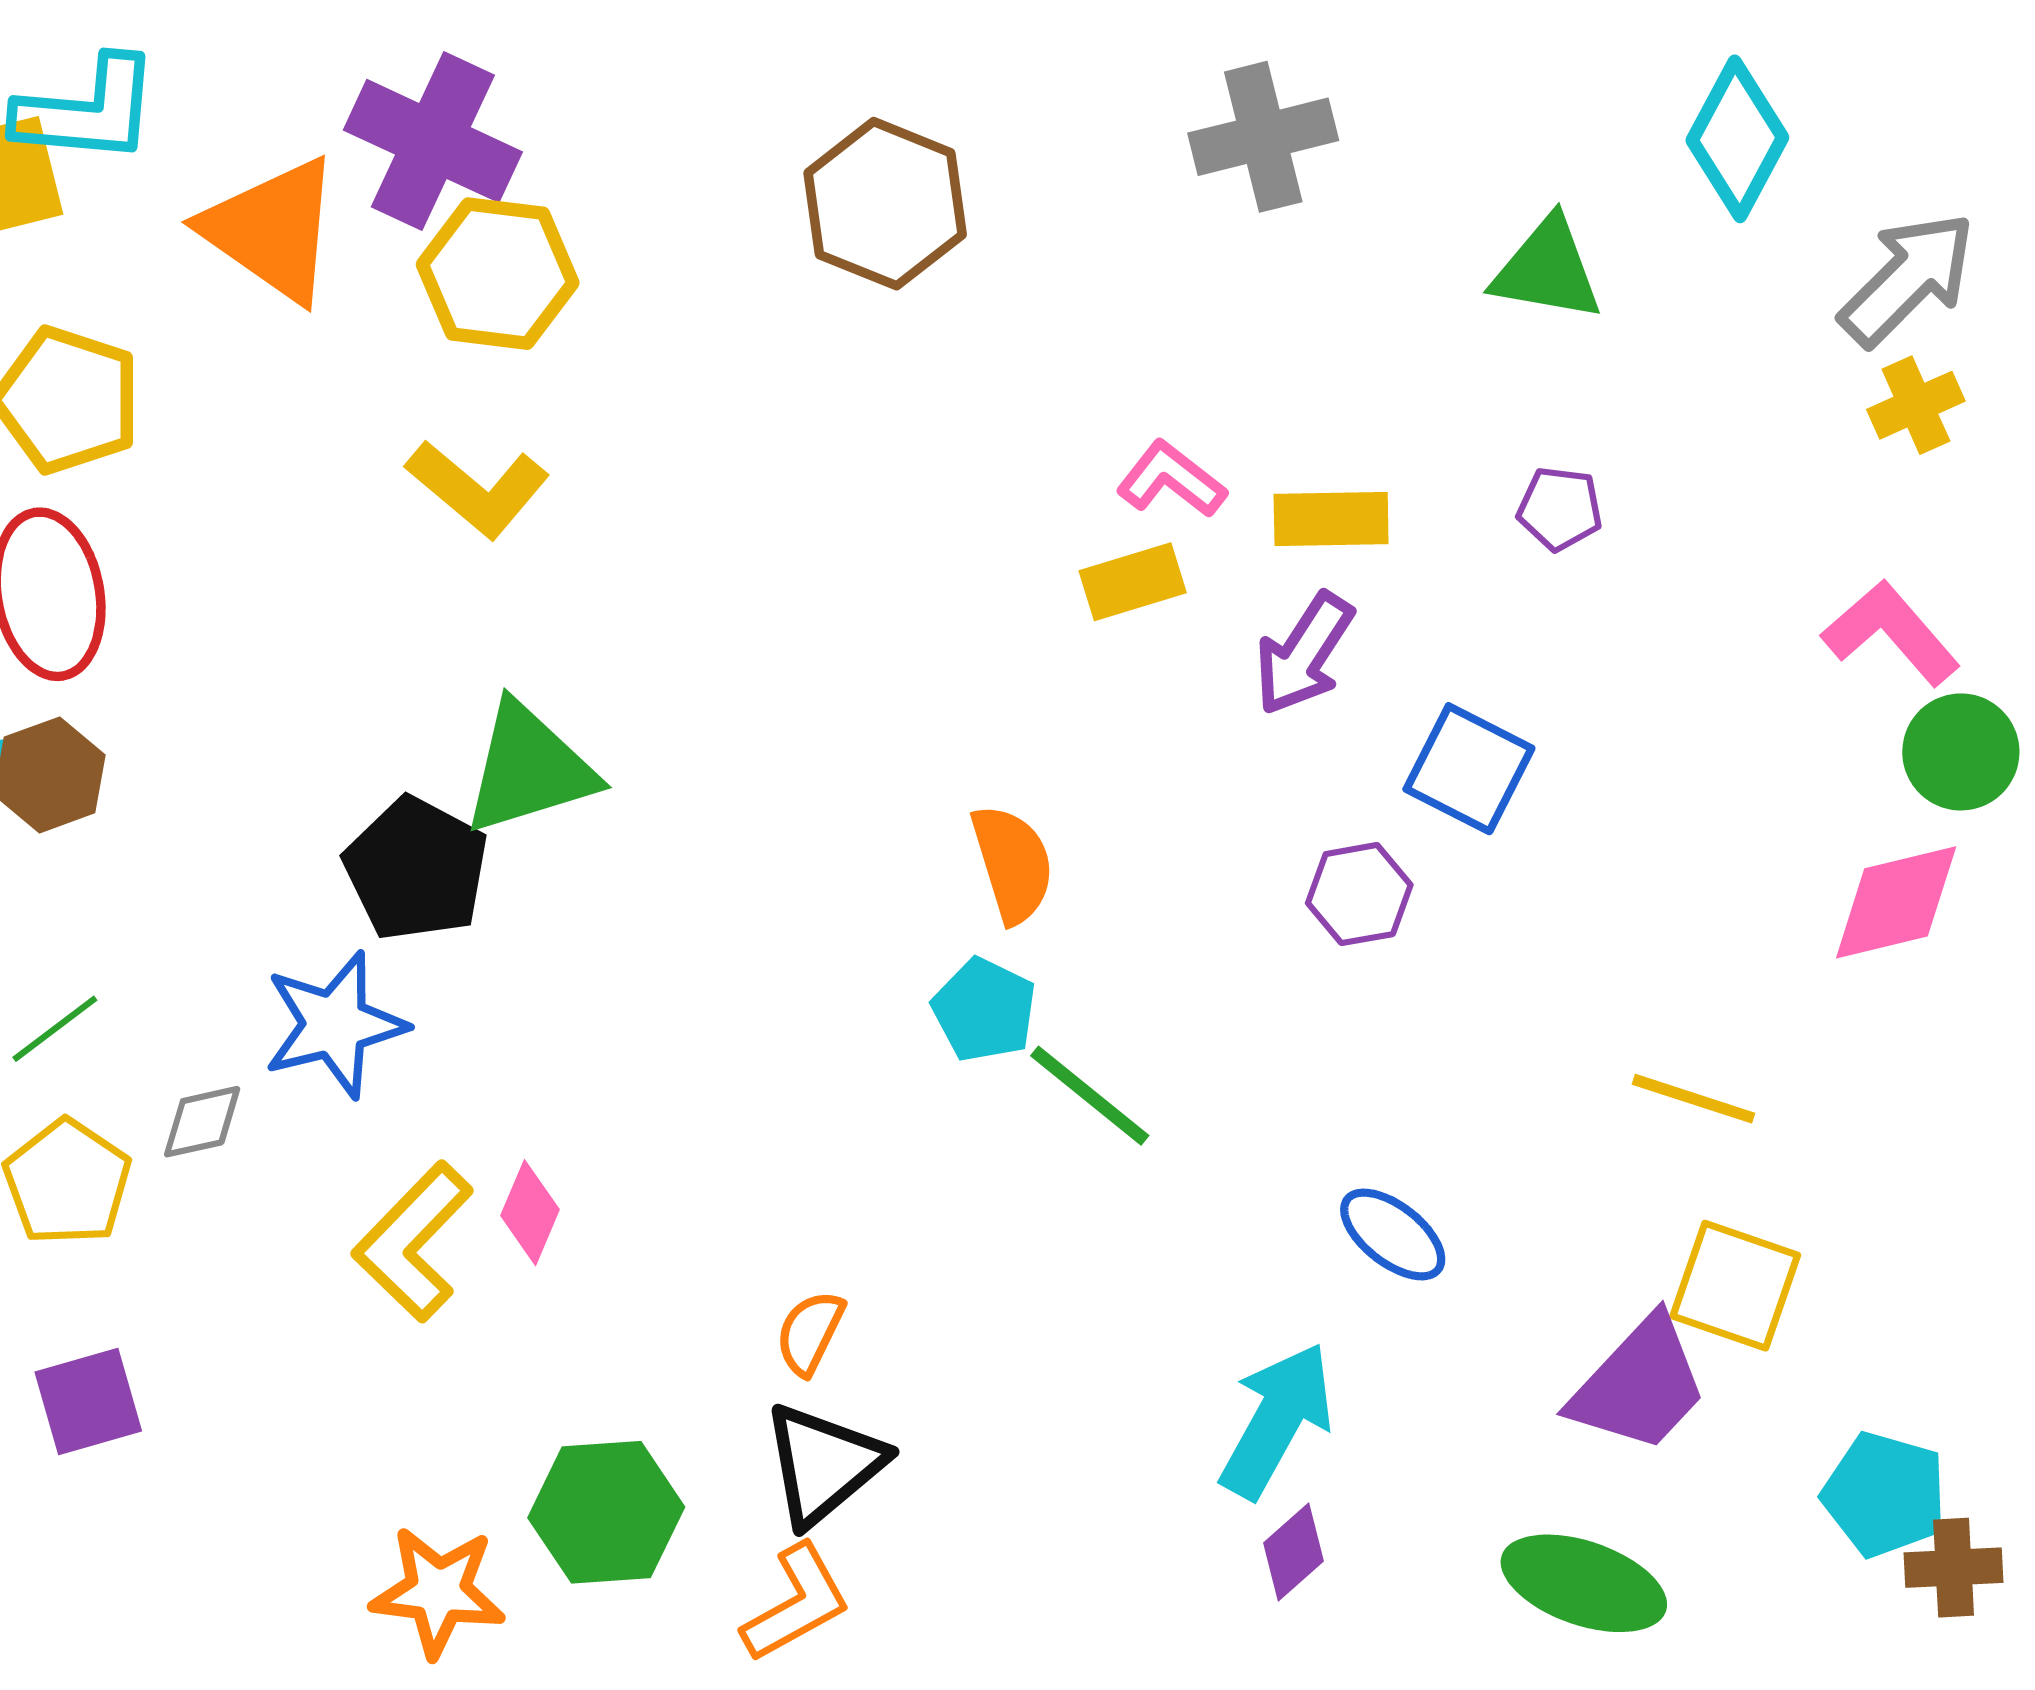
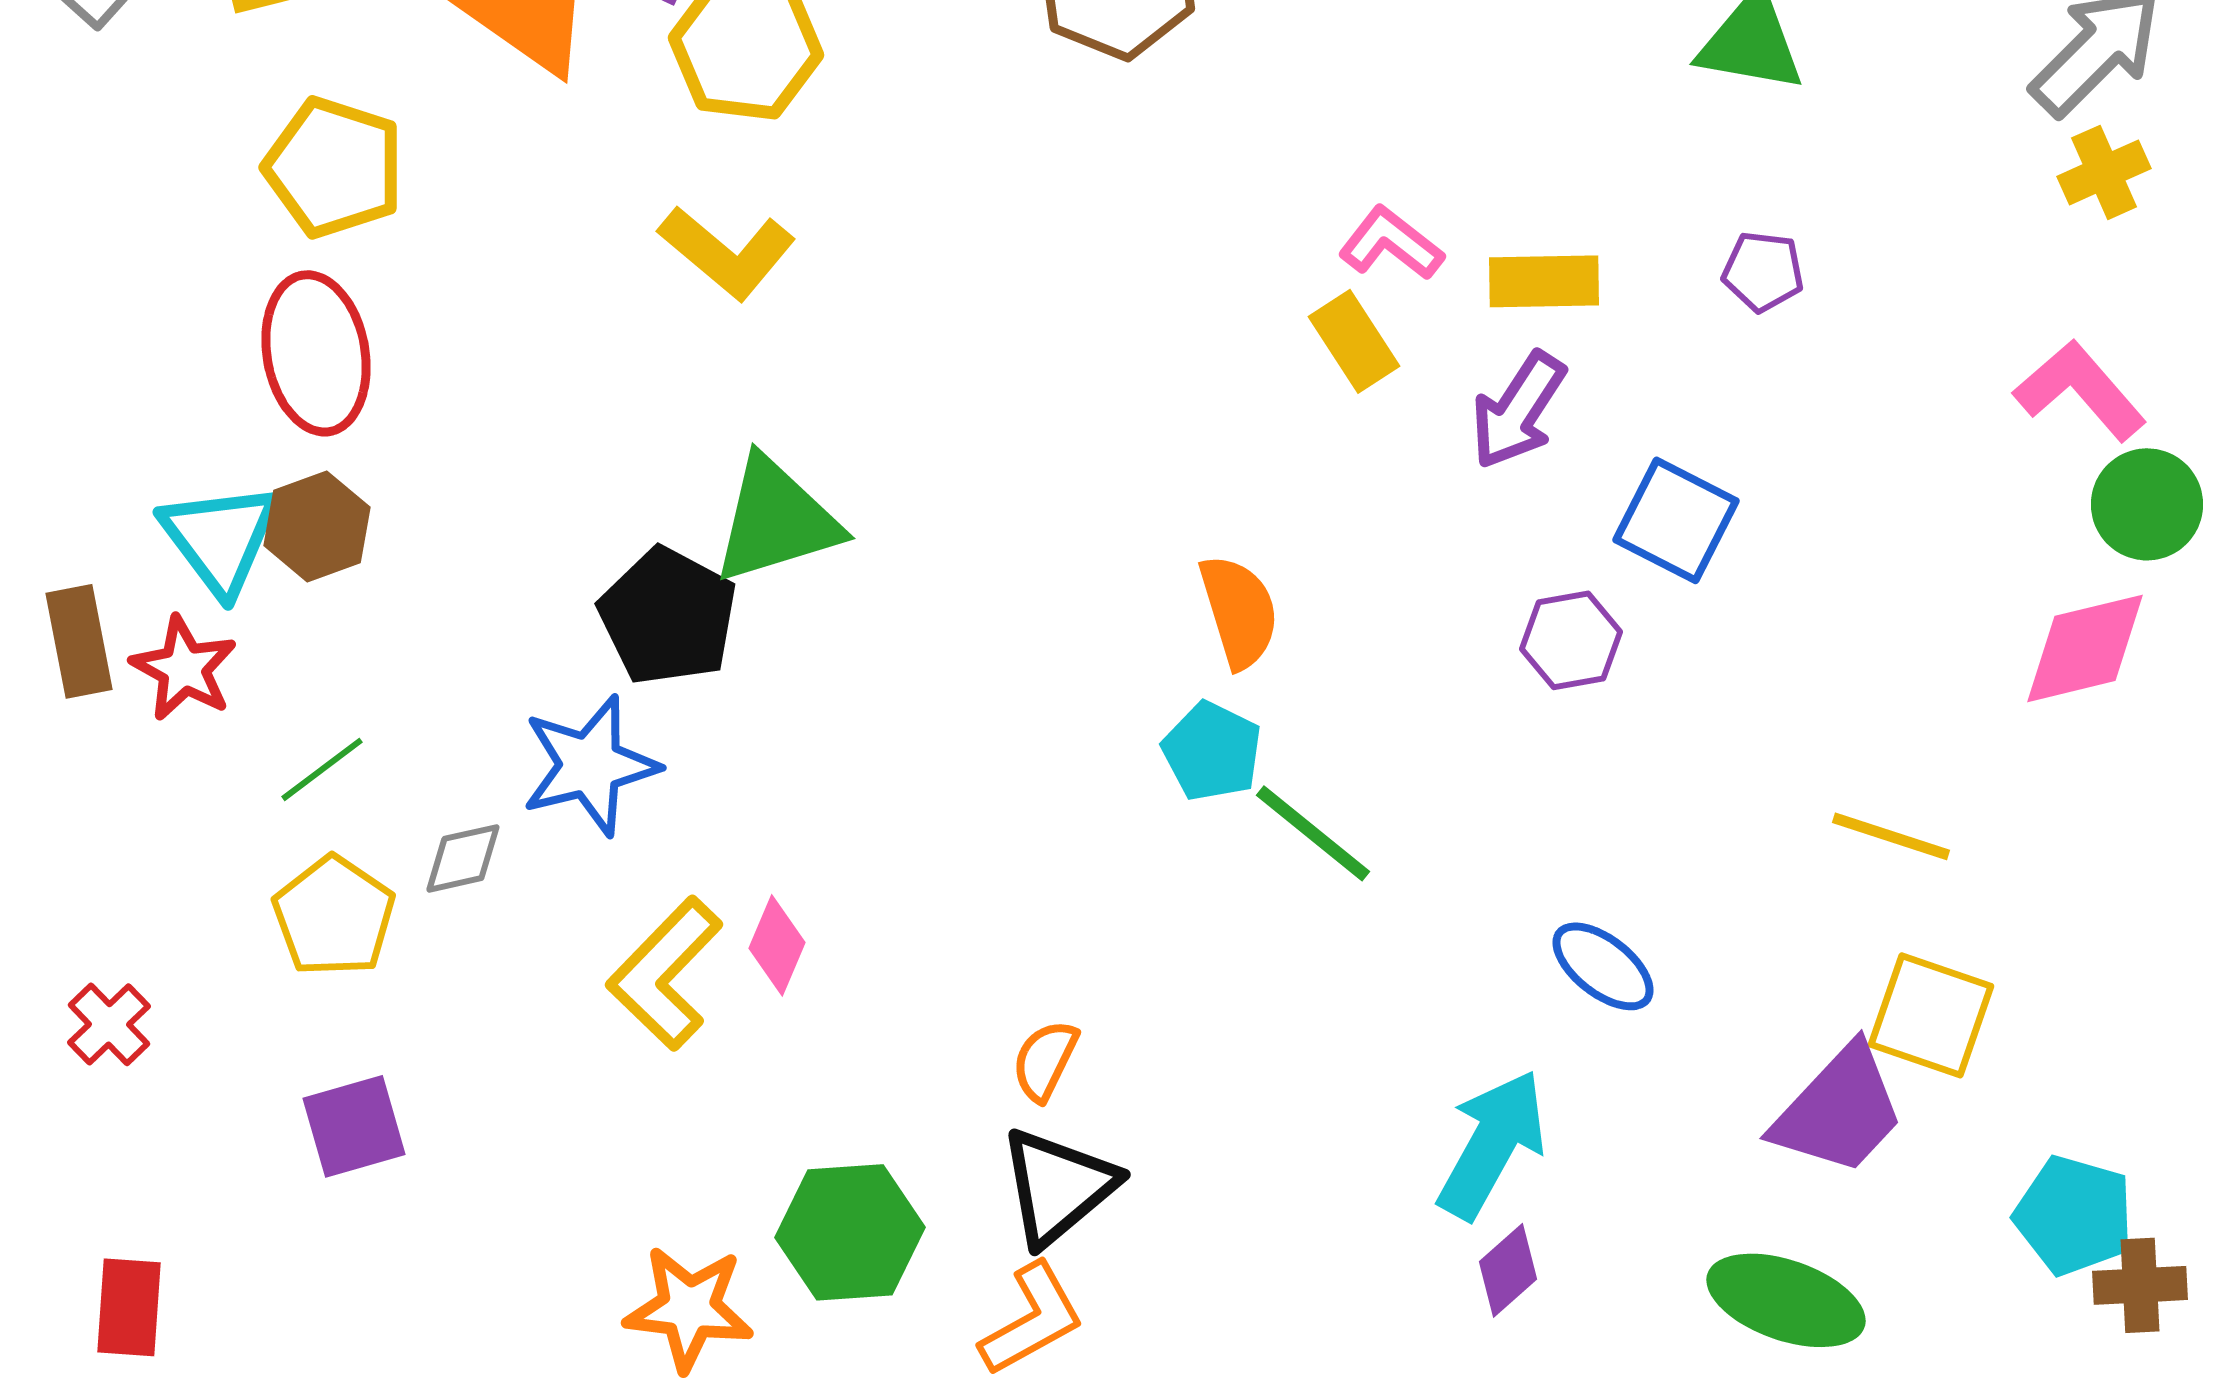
yellow rectangle: (1133, 582) -> (1354, 341), turned 74

